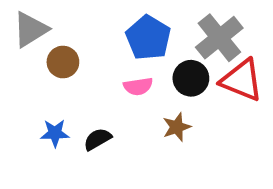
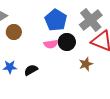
black circle: (191, 78) -> (67, 42), moved
brown star: (177, 127) -> (86, 64), moved

